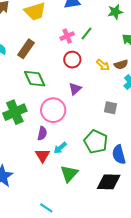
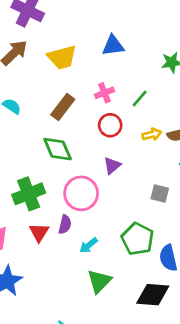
green line: (86, 34) -> (140, 99), moved
brown rectangle: (26, 49) -> (63, 107), moved
yellow arrow: (103, 65) -> (152, 134), turned -56
red triangle: (42, 155) -> (39, 232), moved

